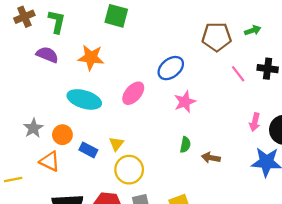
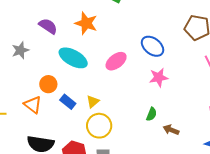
purple semicircle: (47, 55) -> (48, 26), moved
blue ellipse: (171, 68) -> (153, 46), turned 65
gray star: (33, 128) -> (20, 50), moved

